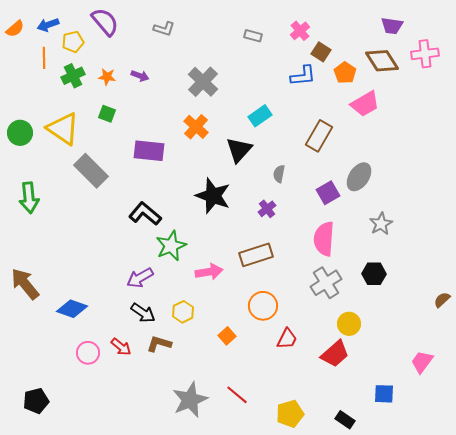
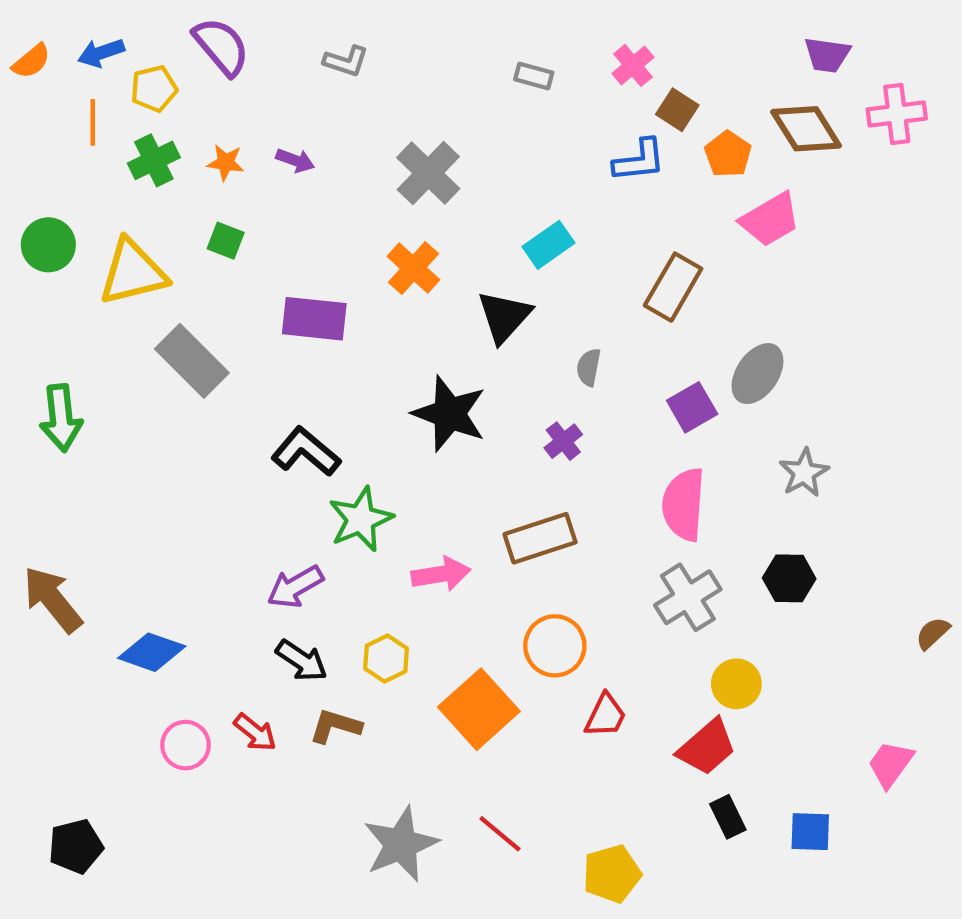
yellow triangle: (63, 129) -> (133, 272), turned -48
green circle: (20, 133) -> (48, 245), moved
orange square: (227, 336) -> (479, 709), size x2.0
black rectangle: (345, 420) -> (728, 817), moved, turned 30

